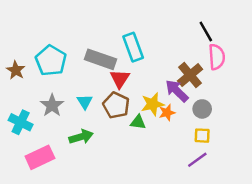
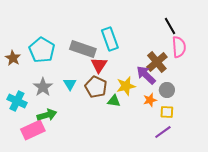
orange star: (167, 113) -> (150, 100), moved
green arrow: (81, 137) -> (47, 115), moved

